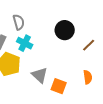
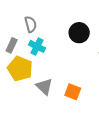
gray triangle: (40, 75) -> (44, 86), moved

